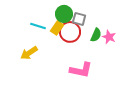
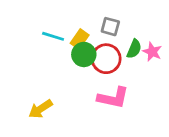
green circle: (64, 14) -> (84, 54), moved
red circle: (70, 32) -> (106, 59), moved
yellow arrow: (29, 53) -> (40, 109), moved

